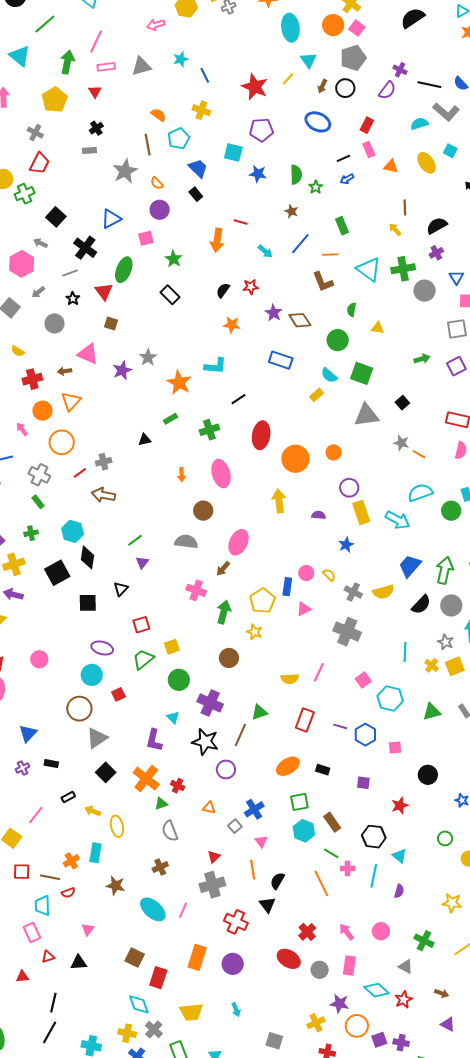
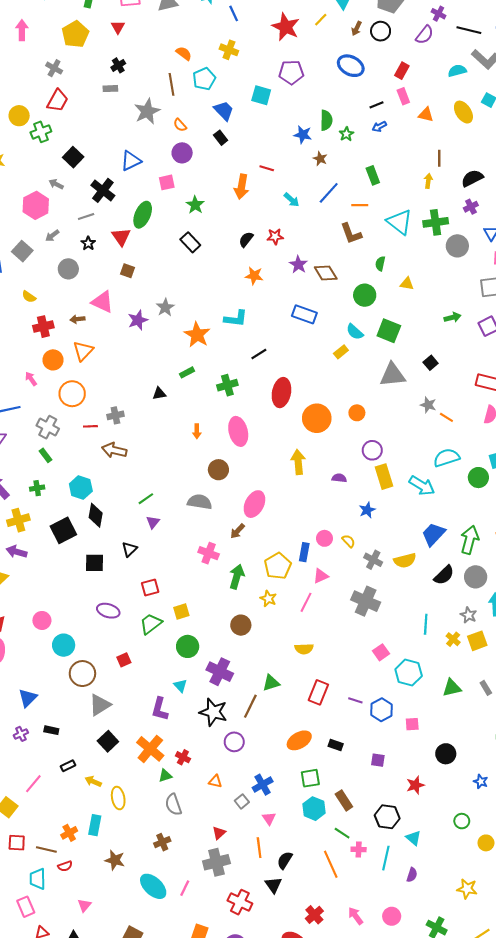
blue star: (258, 174) -> (303, 135), moved
yellow arrow: (395, 229) -> (428, 181), turned 48
red line: (80, 473) -> (90, 426), turned 32
pink line: (319, 672) -> (306, 602), moved
cyan circle: (92, 675) -> (64, 645), moved

